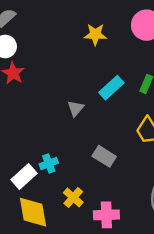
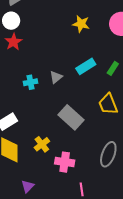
gray rectangle: (104, 156) -> (71, 117), size x1.4
cyan cross: (49, 163) -> (31, 82), moved

